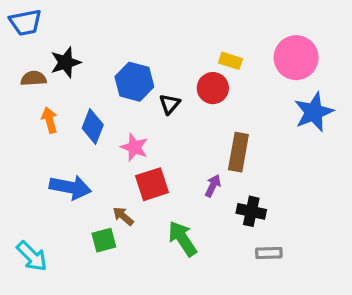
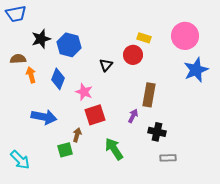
brown semicircle: (33, 78) -> (18, 59), moved
blue hexagon: (134, 82) -> (69, 45), moved
brown arrow: (123, 216) -> (77, 135), turned 64

